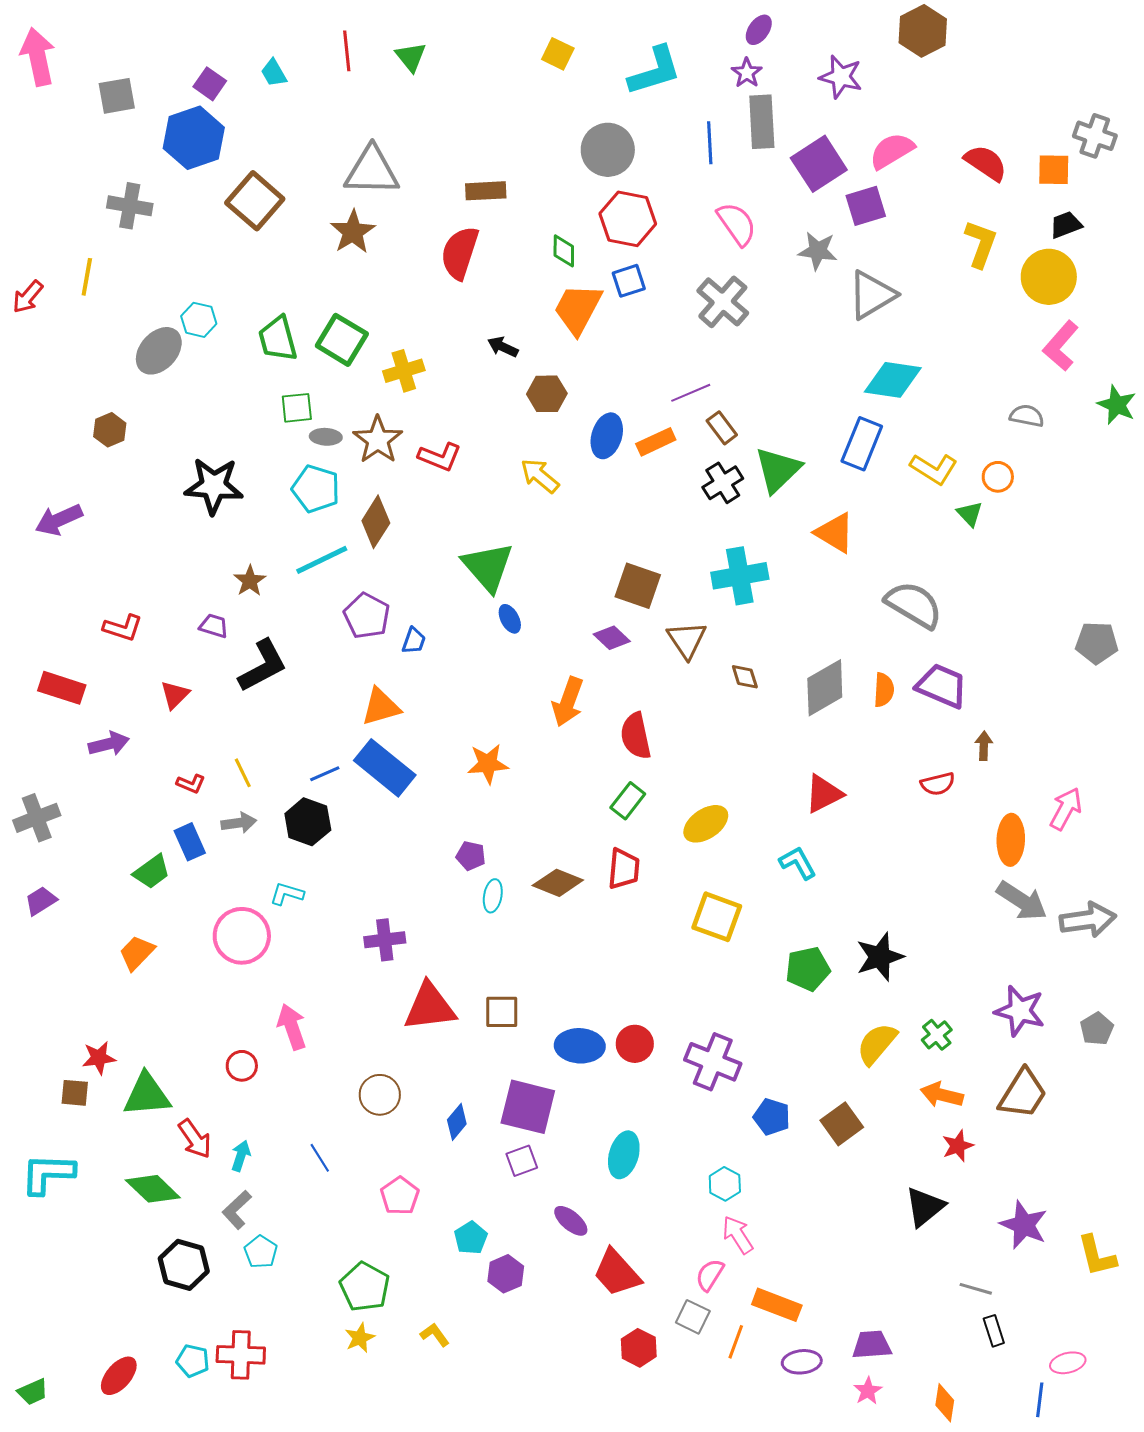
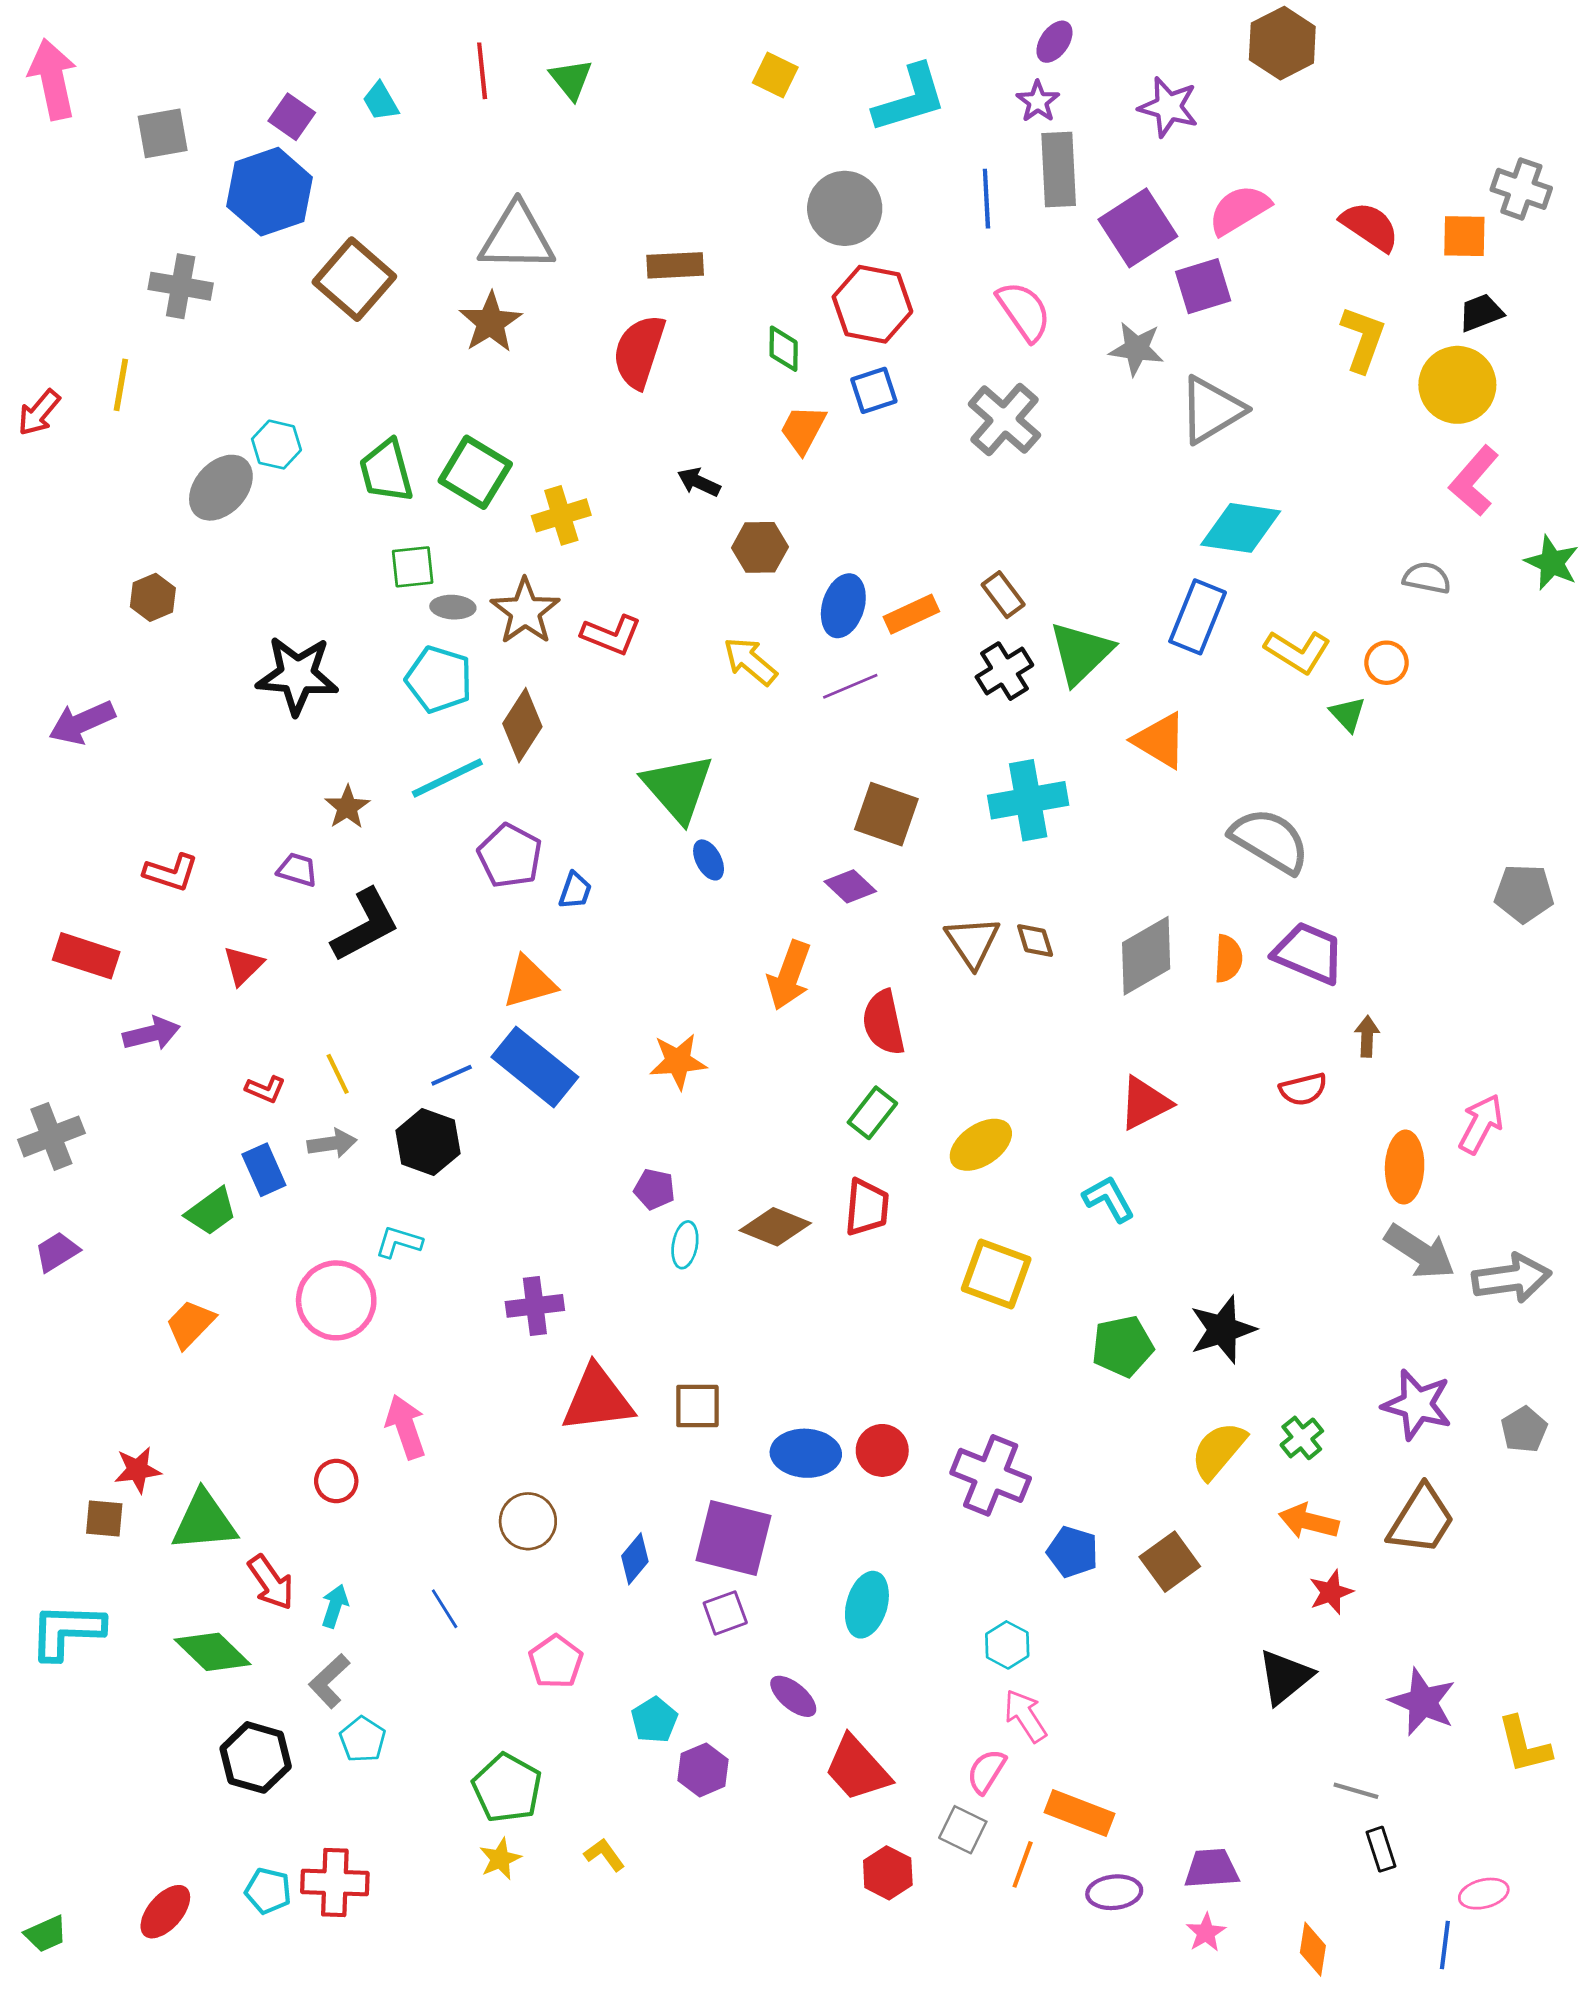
orange trapezoid: (578, 309) -> (803, 429), size x0.7
purple line: (691, 393) -> (850, 686), moved
brown triangle: (687, 640) -> (973, 942), moved

